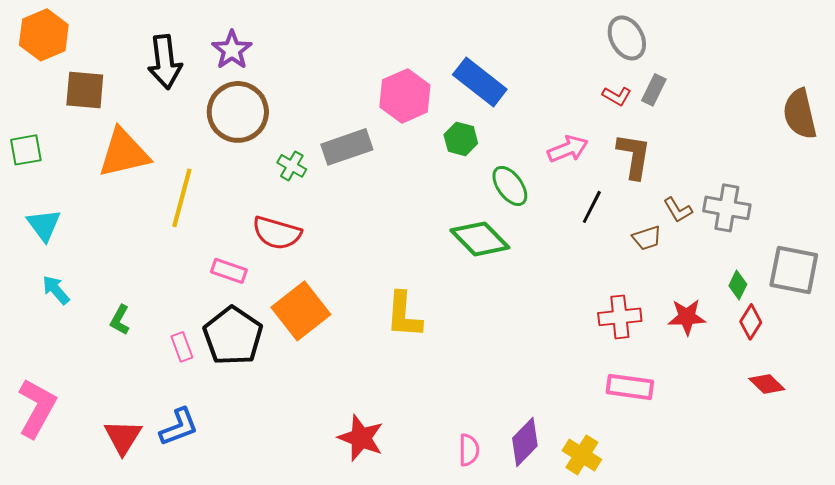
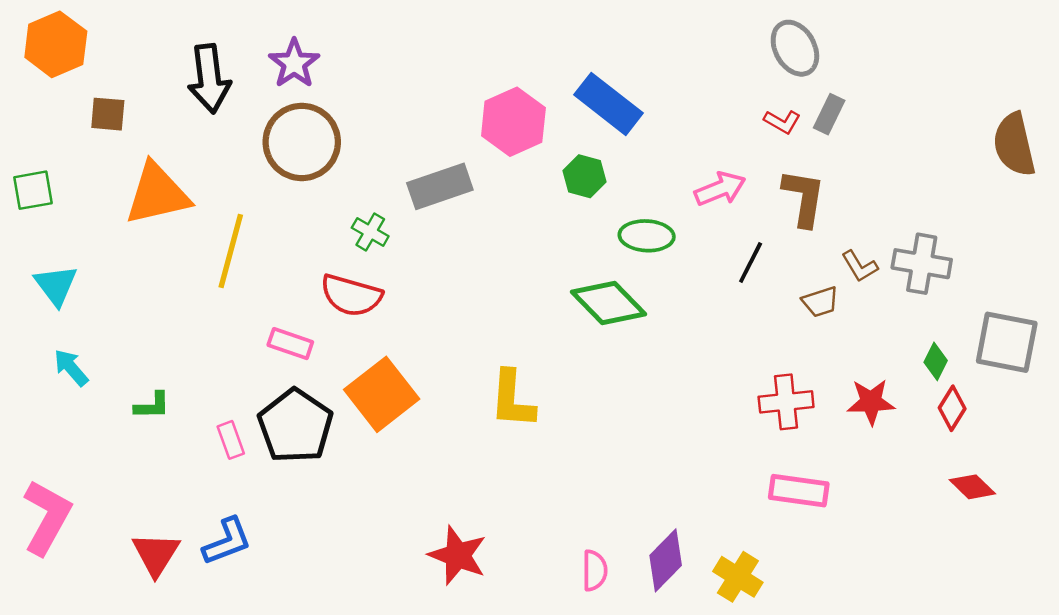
brown square: (85, 90) -> (108, 114), size x0.7
green cross: (292, 166) -> (370, 232), moved
green ellipse: (510, 186) -> (647, 236), turned -51
green L-shape: (120, 320) -> (152, 406), turned -120

